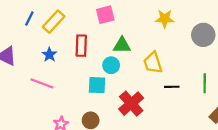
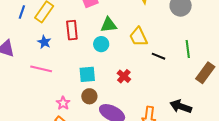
cyan square: (97, 85) -> (87, 74), moved
black line: (172, 87) -> (158, 56), turned 32
red cross: (131, 104) -> (124, 76), size x0.6

